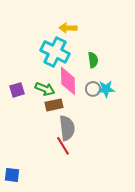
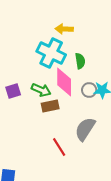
green semicircle: (93, 60) -> (80, 61), moved
gray semicircle: (67, 128) -> (85, 129), moved, turned -140

